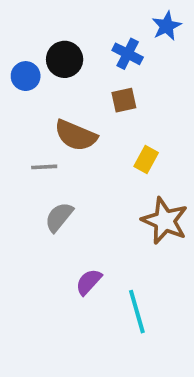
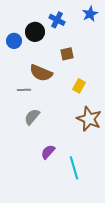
blue cross: (128, 54) -> (57, 20), moved

